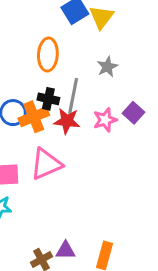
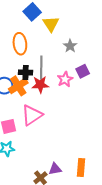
yellow triangle: (101, 17) -> (51, 24), moved
gray star: (107, 67) -> (70, 46), moved
purple square: (133, 113) -> (83, 71), turned 32

